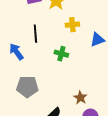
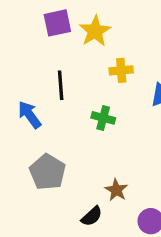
gray pentagon: (27, 87) -> (48, 172), turned 30
brown star: (80, 98) -> (116, 190), moved

